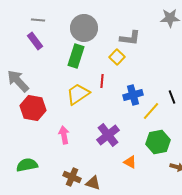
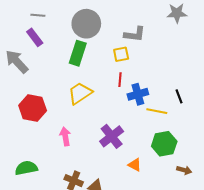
yellow square: (117, 57) -> (121, 54), turned 35
gray arrow: (18, 81) -> (17, 62), moved
red line: (102, 81) -> (120, 80), moved
yellow line: (151, 111) -> (157, 111), turned 60

